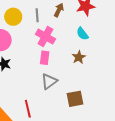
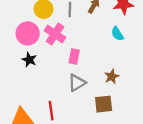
pink cross: (45, 37) -> (55, 34), moved
brown star: (79, 57) -> (112, 77), moved

